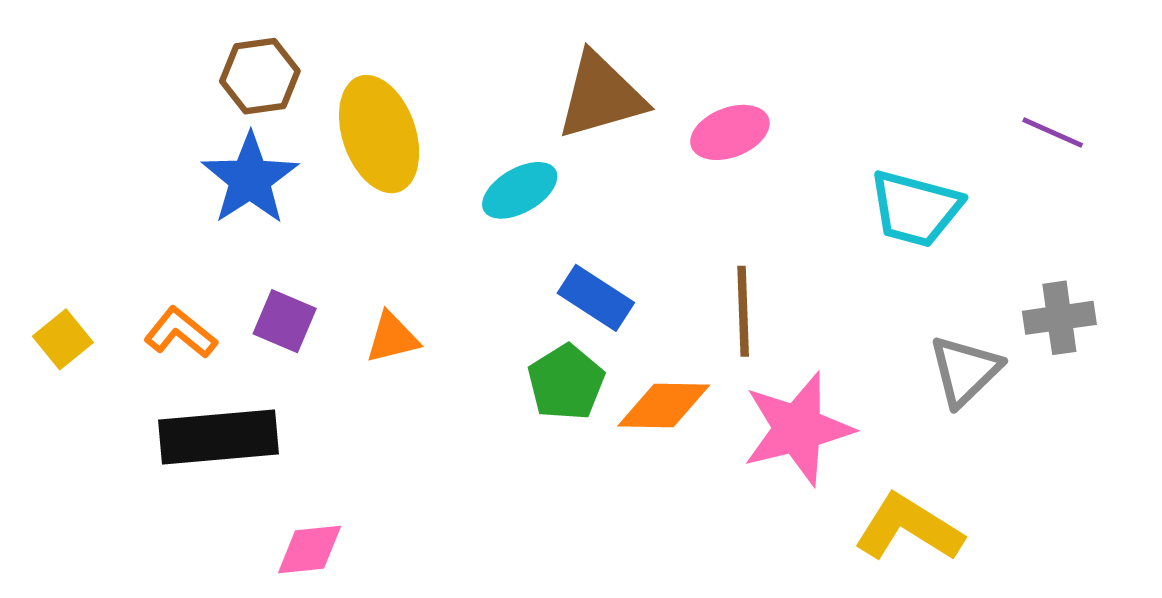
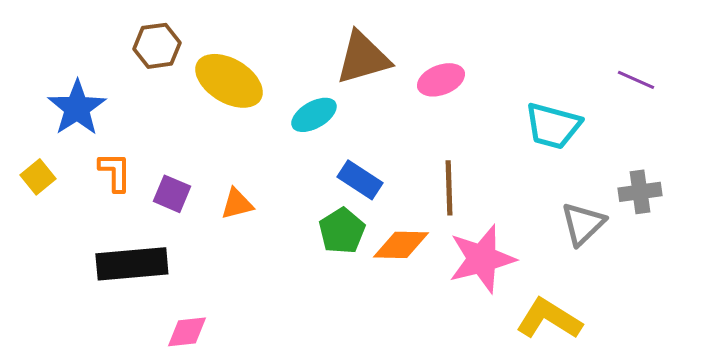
yellow ellipse: (379, 134) -> (229, 81), turned -40
blue star: (250, 179) -> (77, 108), moved
orange L-shape: (180, 333) -> (115, 172), moved, turned 51
yellow square: (63, 339) -> (38, 177), moved

